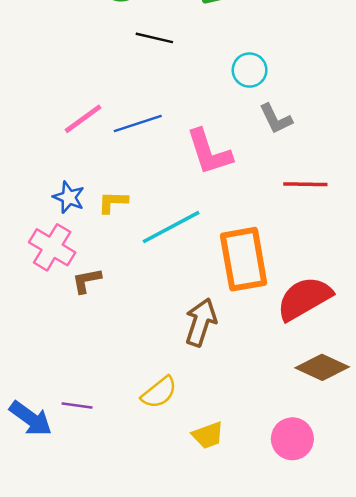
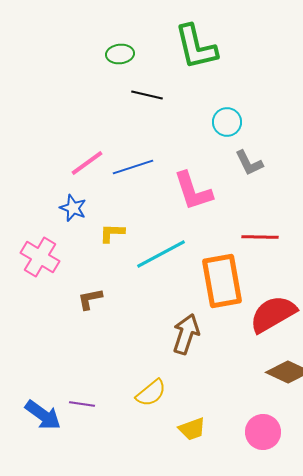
red line: (305, 184) -> (260, 237), moved
blue star: (69, 197) -> (73, 208), moved
pink cross: (52, 247) -> (40, 257), moved

